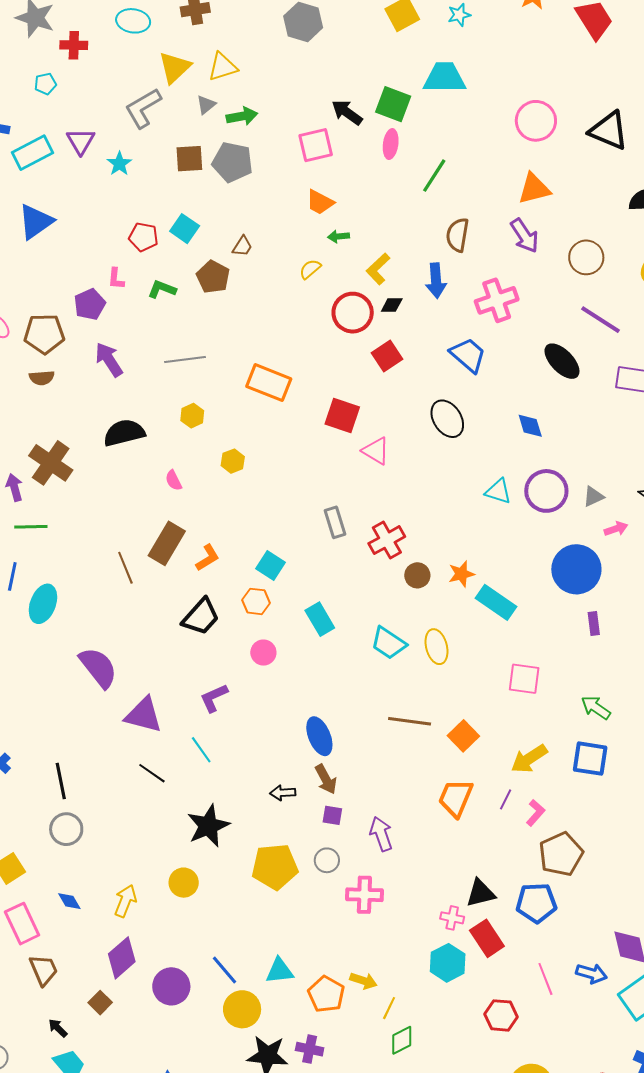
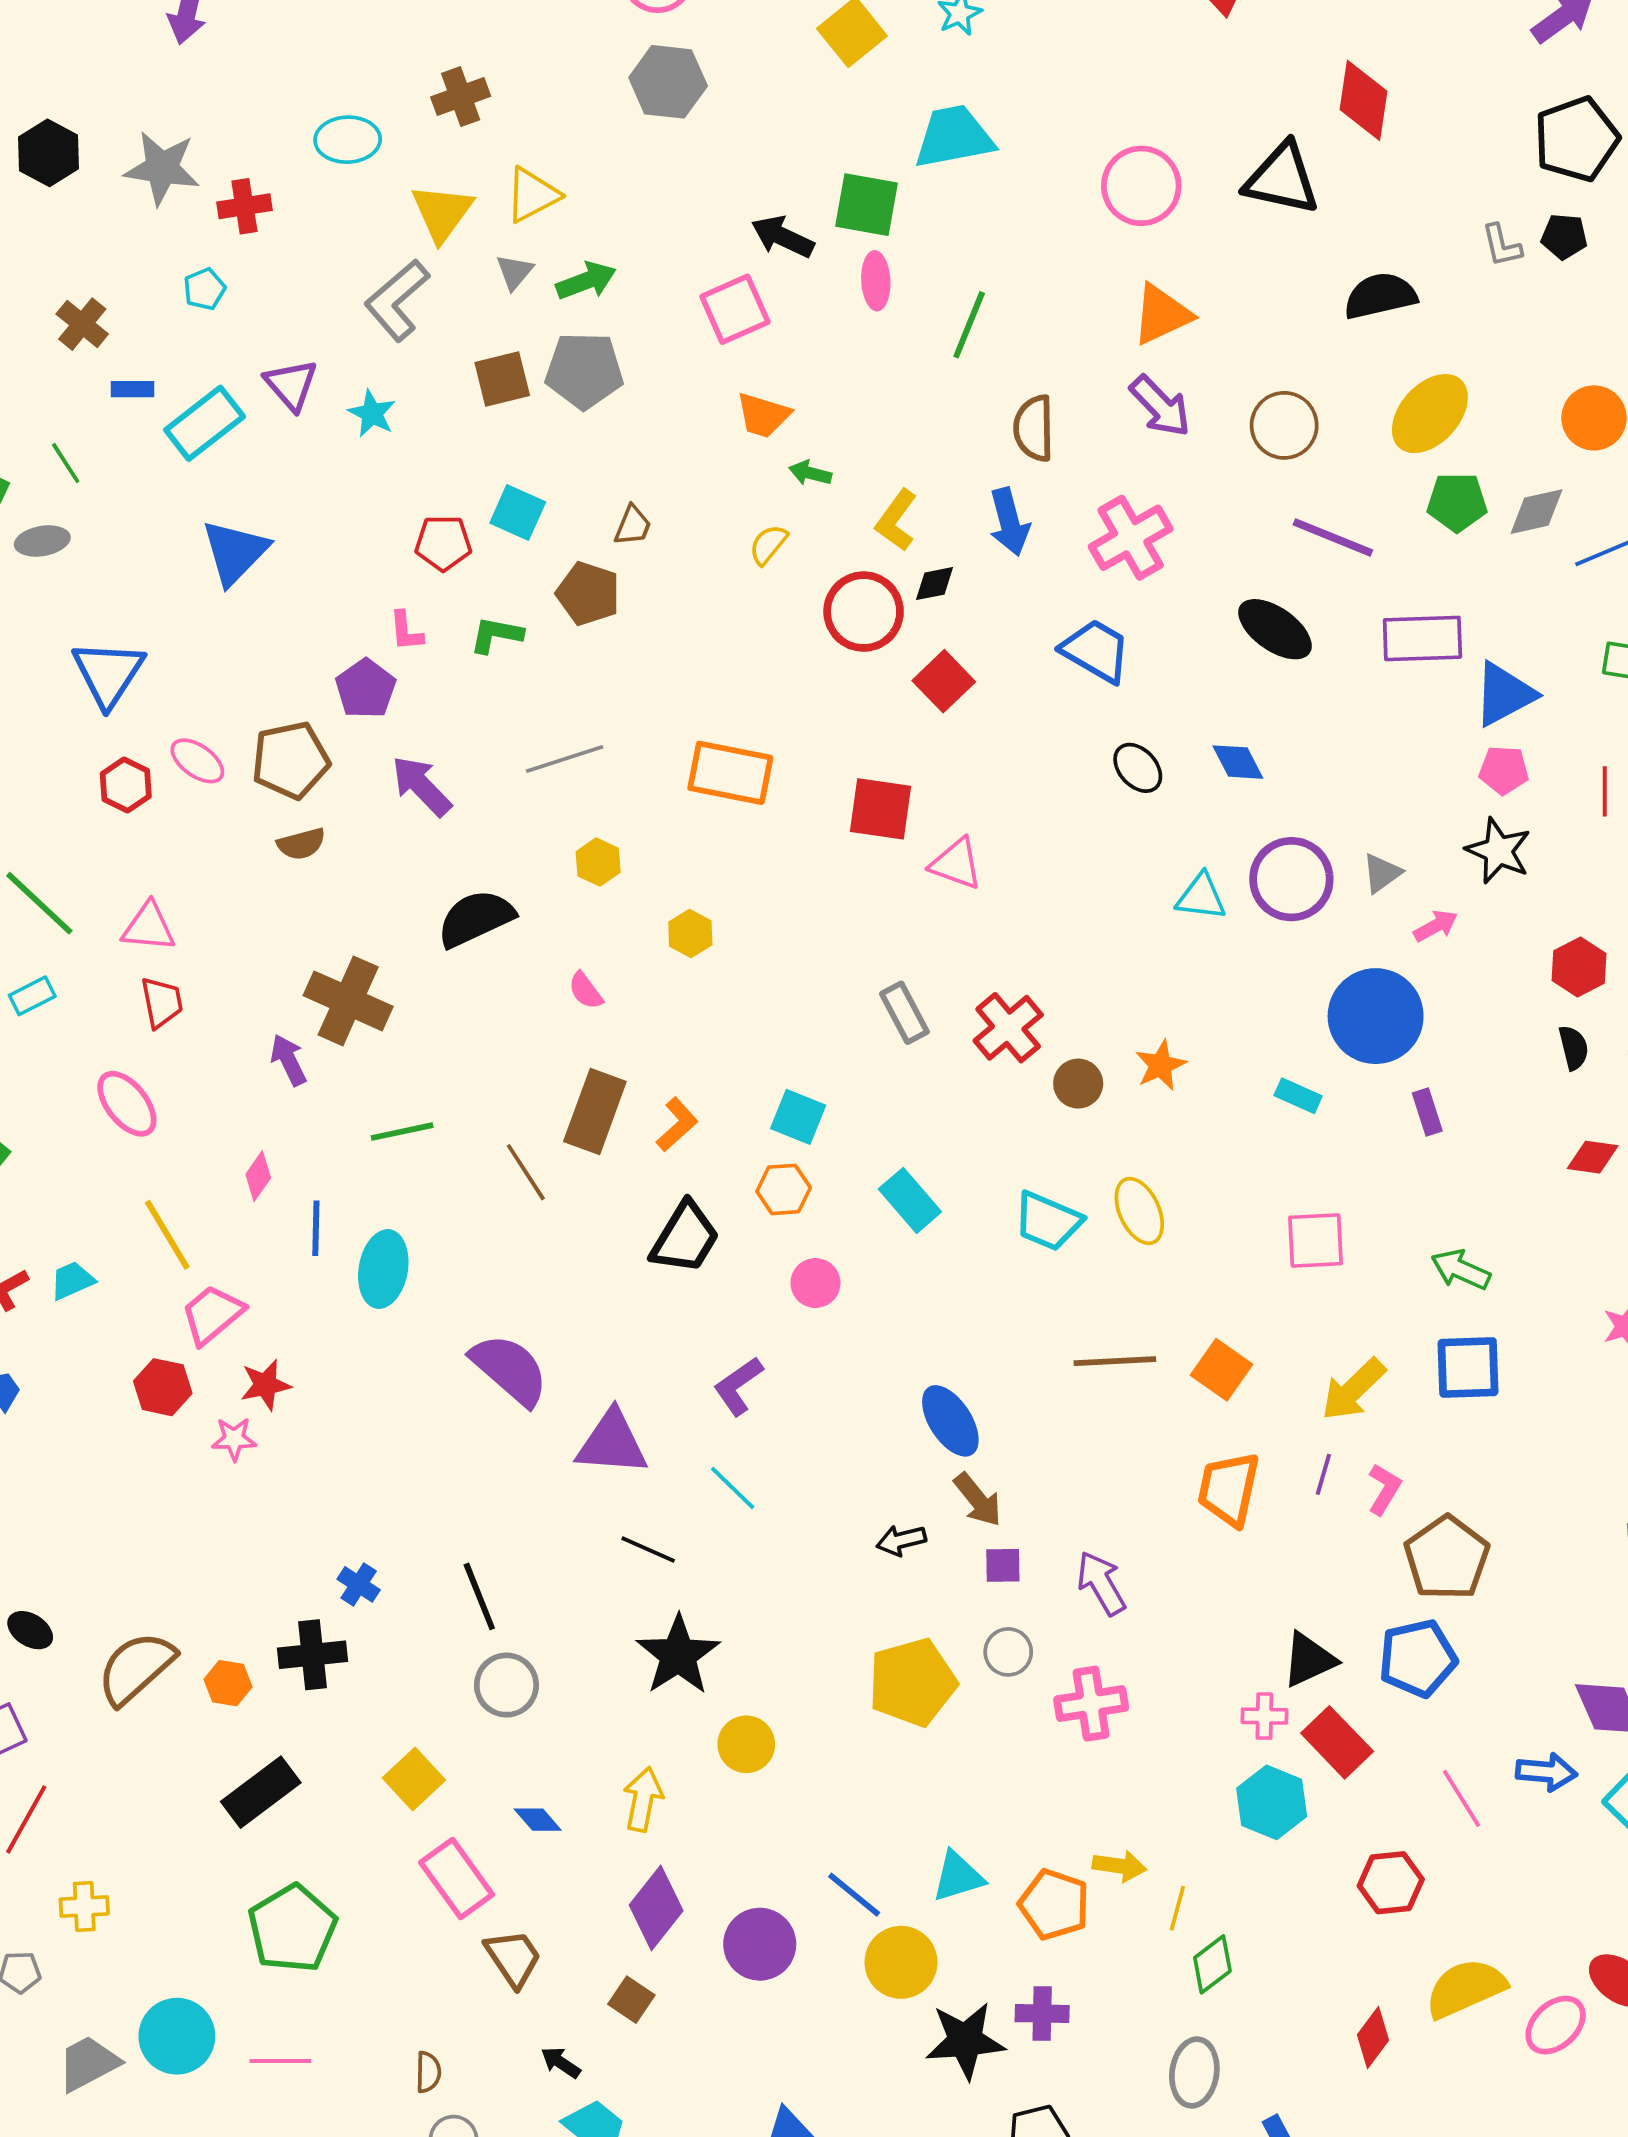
green arrow: (338, 236) -> (810, 473), turned 30
black ellipse: (447, 419) -> (1138, 768), moved, size x0.7
green line: (31, 527) -> (402, 1132), moved
cyan rectangle: (496, 602) -> (1298, 1096), moved, size x0.6
black star: (208, 826) -> (678, 1655), moved

